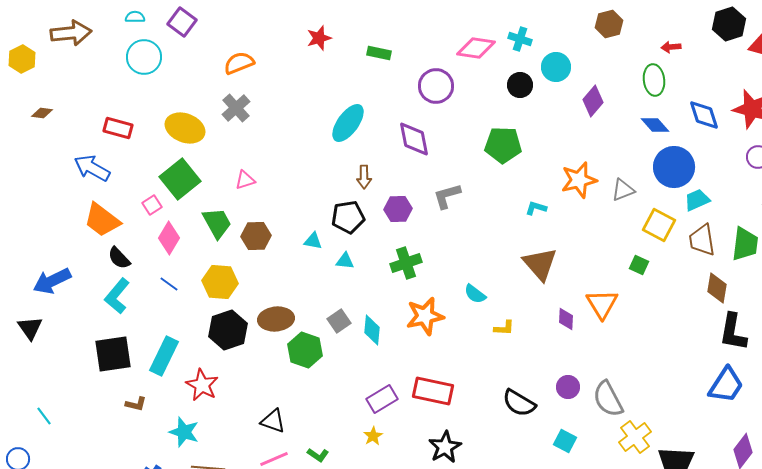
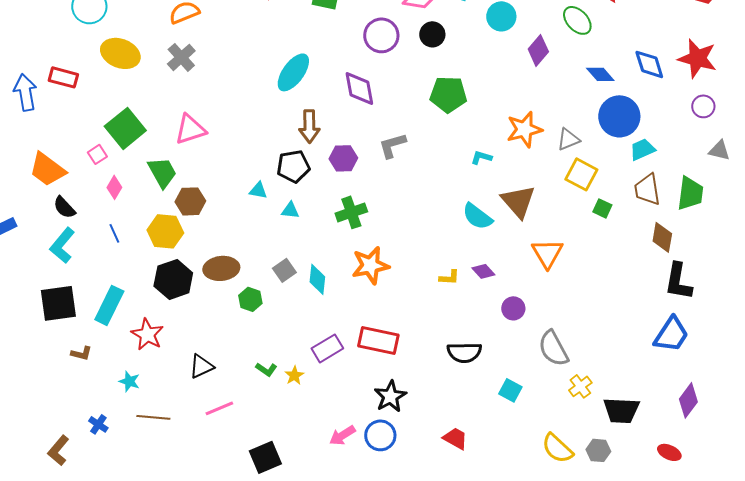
green ellipse: (654, 80) -> (577, 20), moved, turned -36
black circle: (520, 85) -> (432, 34), moved
yellow ellipse: (185, 128) -> (120, 53), moved
blue arrow: (92, 168) -> (25, 92), moved, turned 51
brown arrow: (364, 177) -> (309, 126), size x1.4
pink triangle: (245, 180) -> (190, 129), size x1.6
yellow square: (659, 225) -> (581, 174), moved
brown hexagon: (256, 236) -> (190, 201), moved
pink diamond: (169, 238) -> (114, 187), size x0.7
brown triangle: (540, 264) -> (518, 201), moved
green square: (639, 265) -> (602, 208), moved
blue line: (169, 284) -> (114, 233), turned 30
cyan semicircle: (475, 294) -> (477, 216), moved, size x1.4
purple diamond: (566, 319) -> (483, 271), moved, turned -45
green hexagon: (305, 350) -> (250, 299), size x0.7
purple circle: (568, 387) -> (513, 308), moved
black semicircle: (519, 403) -> (464, 352), turned -32
black triangle: (273, 421) -> (201, 366), moved, turned -44
cyan star: (184, 432) -> (129, 381), size x0.7
yellow star: (373, 436) -> (294, 375), moved
yellow cross: (635, 437) -> (580, 386), size x0.7
green L-shape: (318, 455) -> (266, 369), moved

